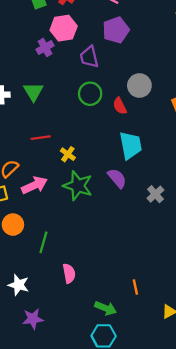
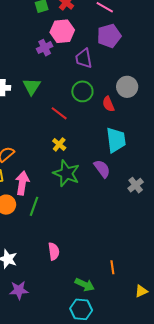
red line: (41, 138) -> (59, 113), moved, turned 42
pink arrow: (34, 185) -> (22, 183), moved, turned -60
green line: (43, 242) -> (34, 206), moved

